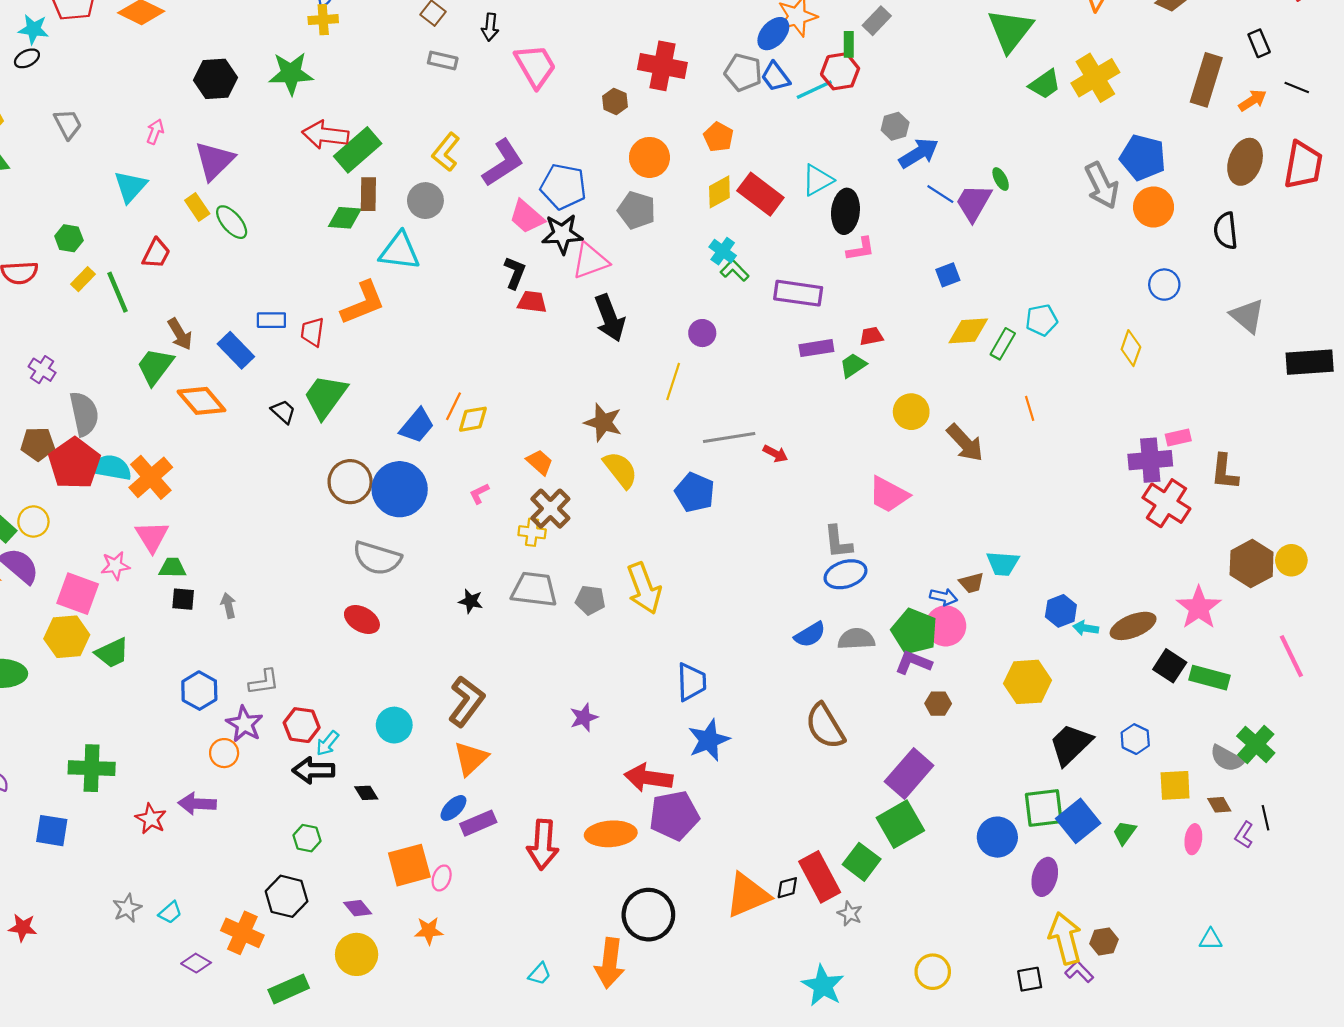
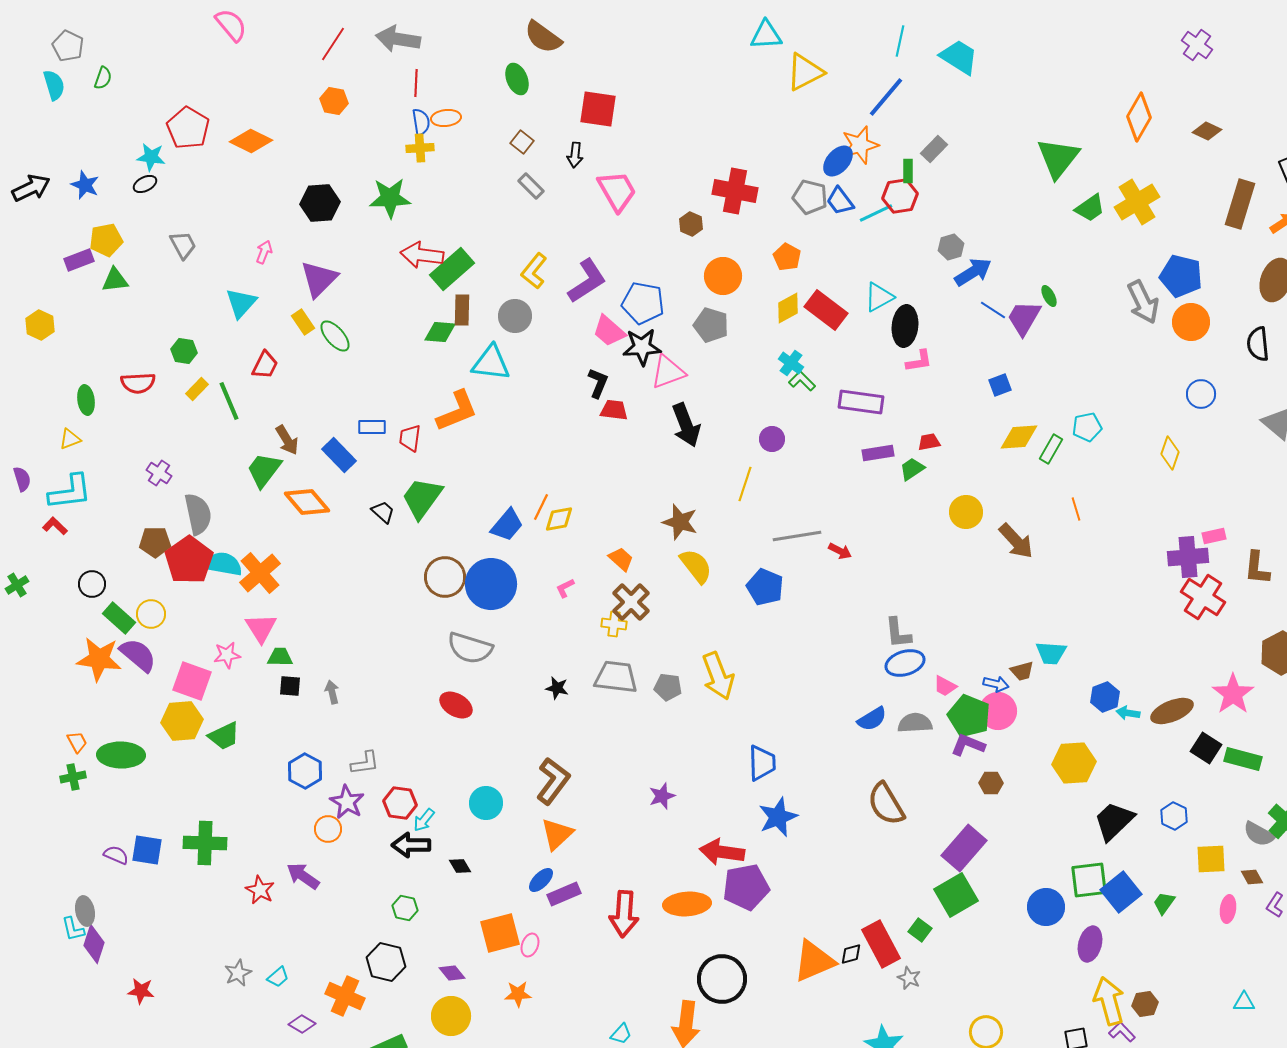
gray rectangle: (443, 61) -> (531, 186), turned 32
pink trapezoid: (889, 495) -> (945, 686), moved, size x0.6
purple arrow: (197, 804) -> (303, 876), turned 32
blue square: (52, 831) -> (147, 850), moved
green square: (862, 862) -> (920, 930), size x0.7

